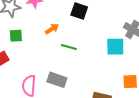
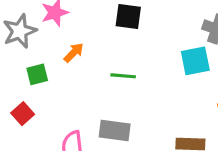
orange arrow: (52, 29) -> (74, 53), moved

